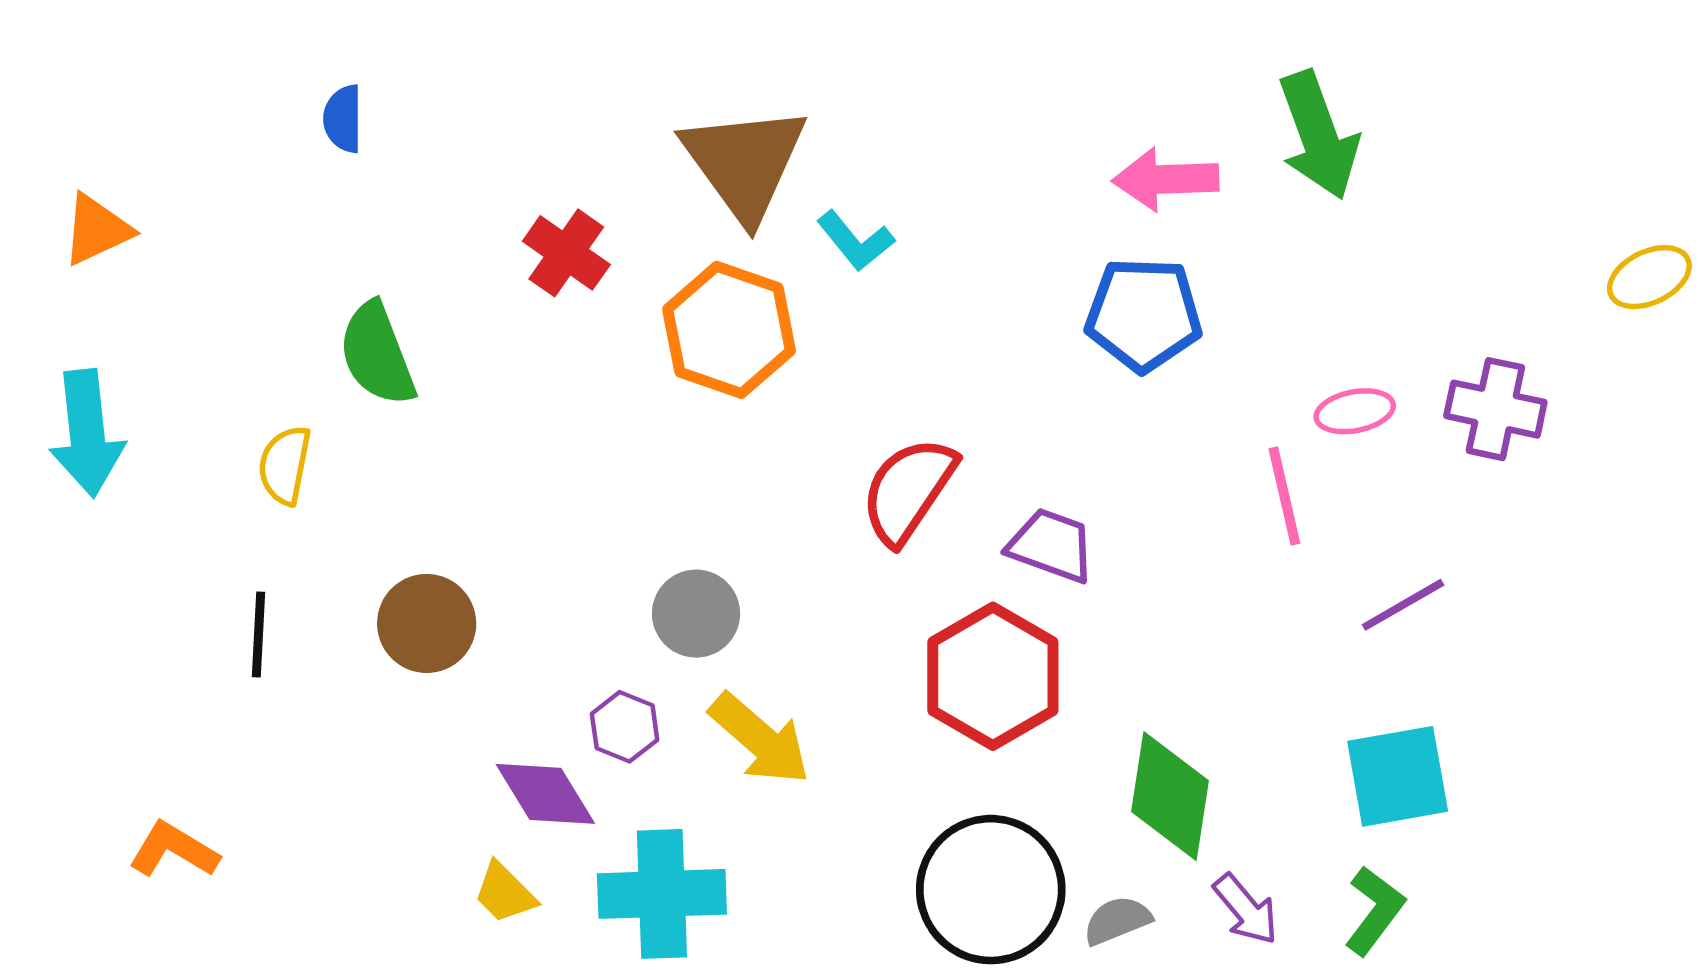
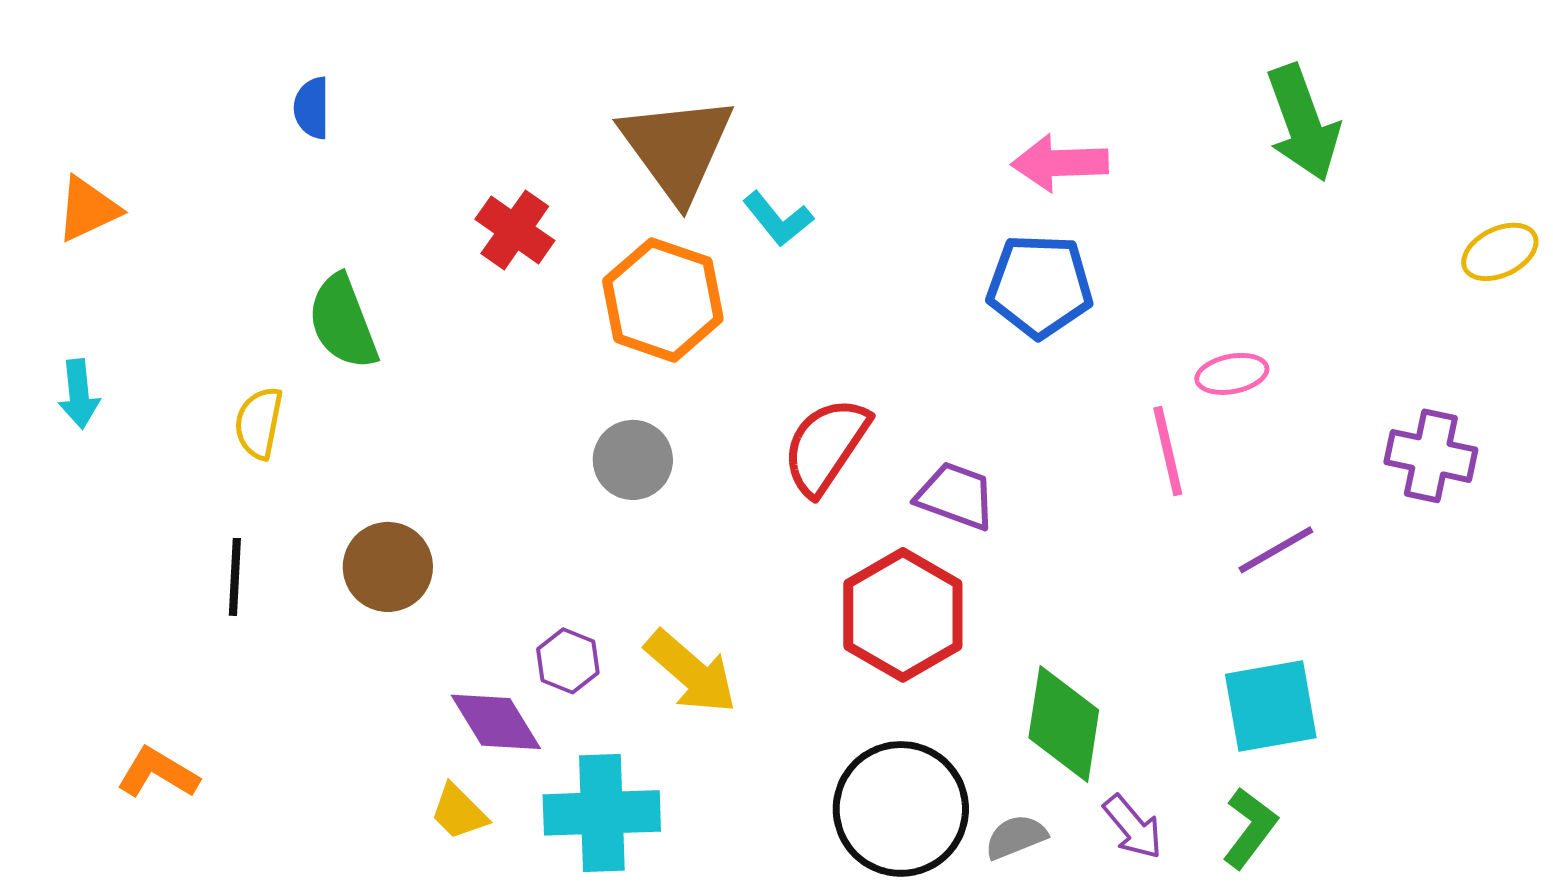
green arrow: (1318, 135) -> (1303, 123), moved
purple cross: (1495, 409) -> (1431, 456), moved
cyan arrow: (87, 433) -> (79, 394), size x0.6
gray circle: (696, 614) -> (633, 460), moved

